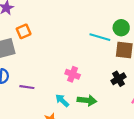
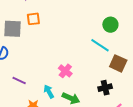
green circle: (121, 28) -> (110, 25), moved
purple line: (27, 87) -> (19, 80), moved

